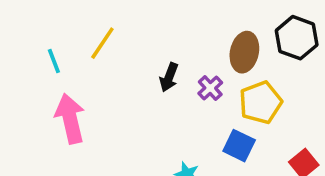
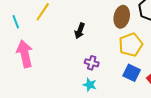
purple cross: (210, 88) -> (92, 63), moved, turned -32
blue square: (239, 146) -> (132, 73), moved

